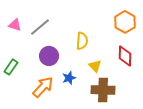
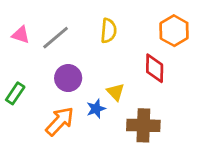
yellow semicircle: (82, 41) -> (109, 31), moved
red diamond: (125, 56) -> (155, 68), moved
yellow triangle: (95, 66) -> (116, 92), moved

